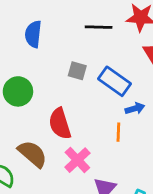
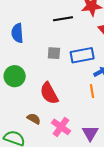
blue rectangle: (114, 81) -> (82, 55), turned -35
brown semicircle: (33, 154) -> (34, 119), size x0.6
pink cross: (77, 160) -> (61, 127), moved

